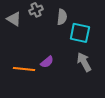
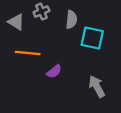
gray arrow: (84, 62) -> (97, 86), moved
orange line: (24, 69) -> (28, 53), moved

